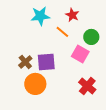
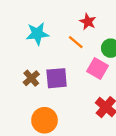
cyan star: (40, 16) -> (37, 34), moved
orange circle: (35, 84) -> (44, 120), moved

